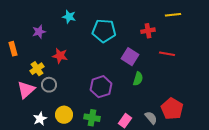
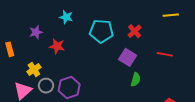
red cross: (148, 31) -> (135, 31), moved, turned -32
red star: (60, 56) -> (57, 46), moved
purple hexagon: (101, 87) -> (69, 88), moved

